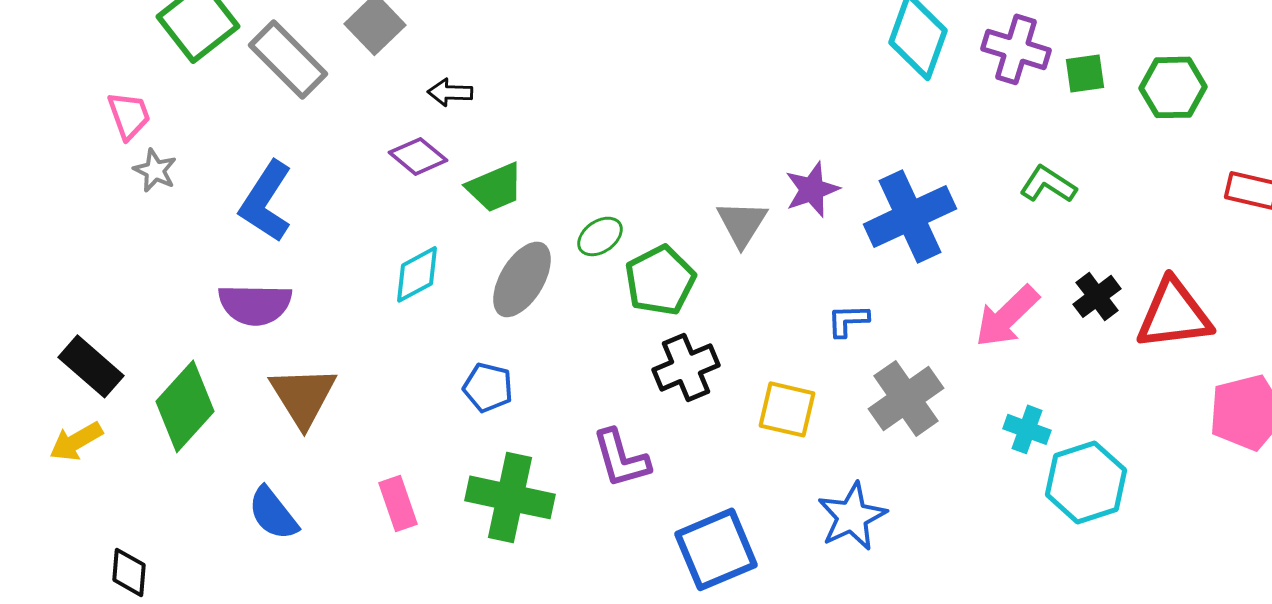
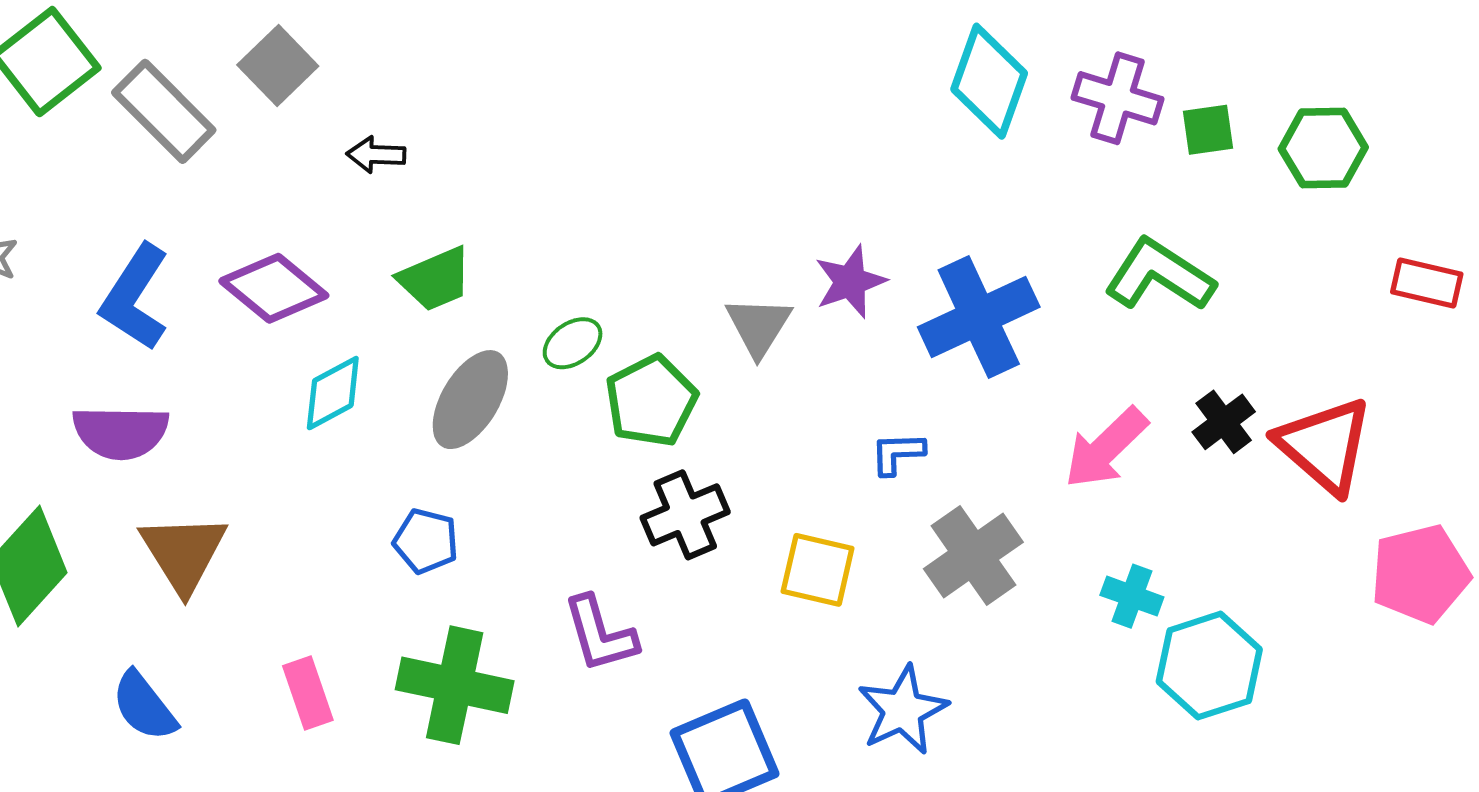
purple diamond: (418, 156) -> (274, 288), moved, size x1.4
green L-shape: (1048, 184) -> (1159, 275), size x1.5
red triangle: (1174, 314) -> (1325, 445), turned 48

